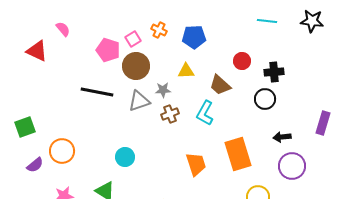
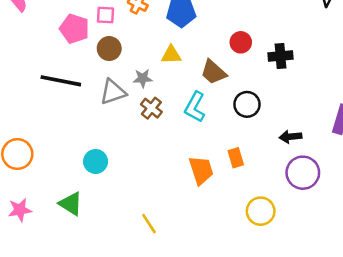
pink square: (133, 39) -> (105, 15), turned 35
brown circle: (136, 66) -> (109, 49), size x0.7
black circle: (265, 99) -> (247, 104), moved
brown cross: (170, 114) -> (151, 108), turned -30
orange rectangle: (238, 154) -> (236, 158), size x0.5
orange trapezoid: (196, 164) -> (201, 170), moved

